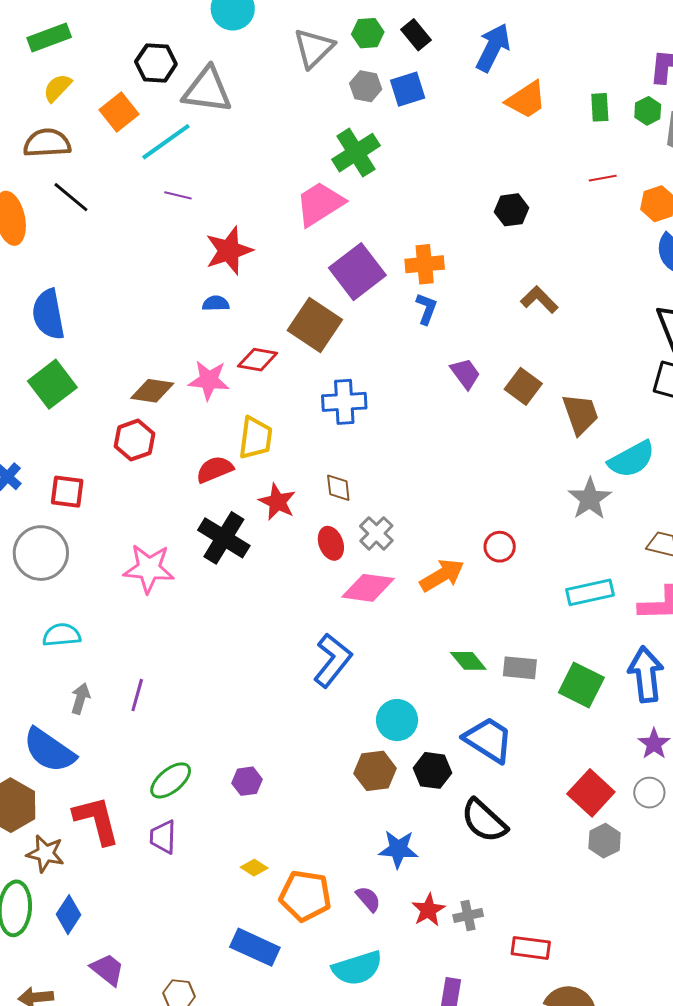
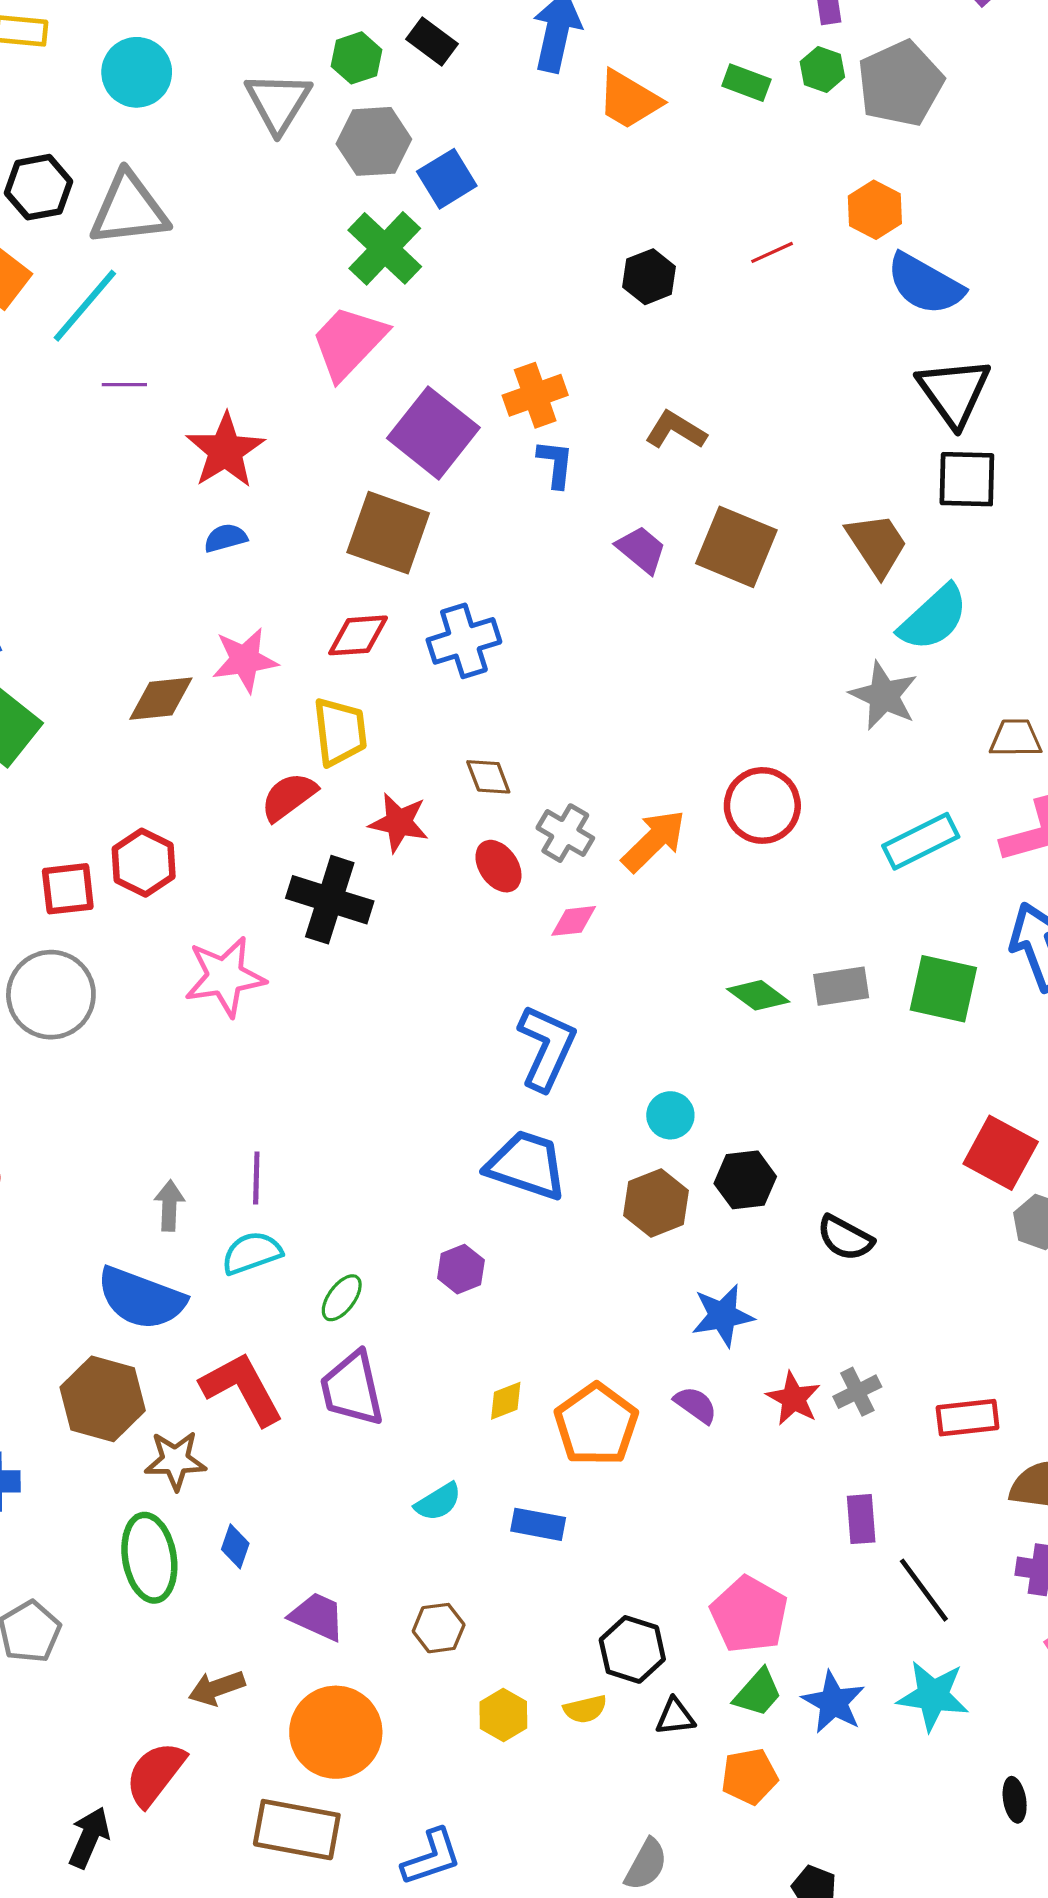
gray hexagon: (366, 86) -> (374, 141), size x1.4
blue square: (408, 89) -> (447, 179), moved
orange trapezoid: (526, 100) -> (629, 100), turned 78
green rectangle: (600, 107) -> (746, 83), turned -52
red line: (603, 178) -> (772, 252), moved
brown L-shape: (539, 300) -> (676, 430), moved
red diamond: (258, 360) -> (358, 635), moved
brown square: (523, 386) -> (736, 547), size x1.4
brown trapezoid: (580, 414) -> (877, 544), moved
red hexagon: (134, 440) -> (144, 863), moved
red circle: (500, 547) -> (762, 805), size x1.5
orange arrow: (442, 575) -> (654, 841), moved
pink diamond: (368, 588) -> (574, 921), size x0.6
cyan semicircle: (62, 635) -> (252, 1253), moved
cyan circle: (397, 720) -> (670, 1115), size x0.7
blue trapezoid: (488, 740) -> (526, 1165), moved
green ellipse: (171, 780) -> (342, 1298), size x0.7
black semicircle: (484, 821) -> (845, 1238), size x0.7
purple trapezoid: (163, 837) -> (352, 1389), size x1.4
yellow diamond: (254, 868) -> (506, 1401), turned -40
orange pentagon: (305, 896) -> (596, 1424), turned -30
blue diamond: (68, 915) -> (235, 1546), size x0.7
blue rectangle: (255, 947) -> (538, 1524), size x0.7
cyan semicircle: (357, 968) -> (438, 1502), moved, size x0.6

